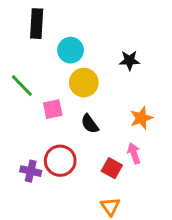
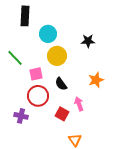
pink arrow: (134, 153) -> (79, 104), moved
red circle: (60, 161) -> (38, 96), moved
red square: (112, 168) -> (62, 114), moved

